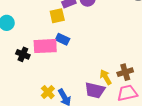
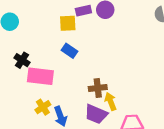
pink rectangle: (45, 46) -> (40, 76), moved
brown cross: (125, 72) -> (98, 88), moved

